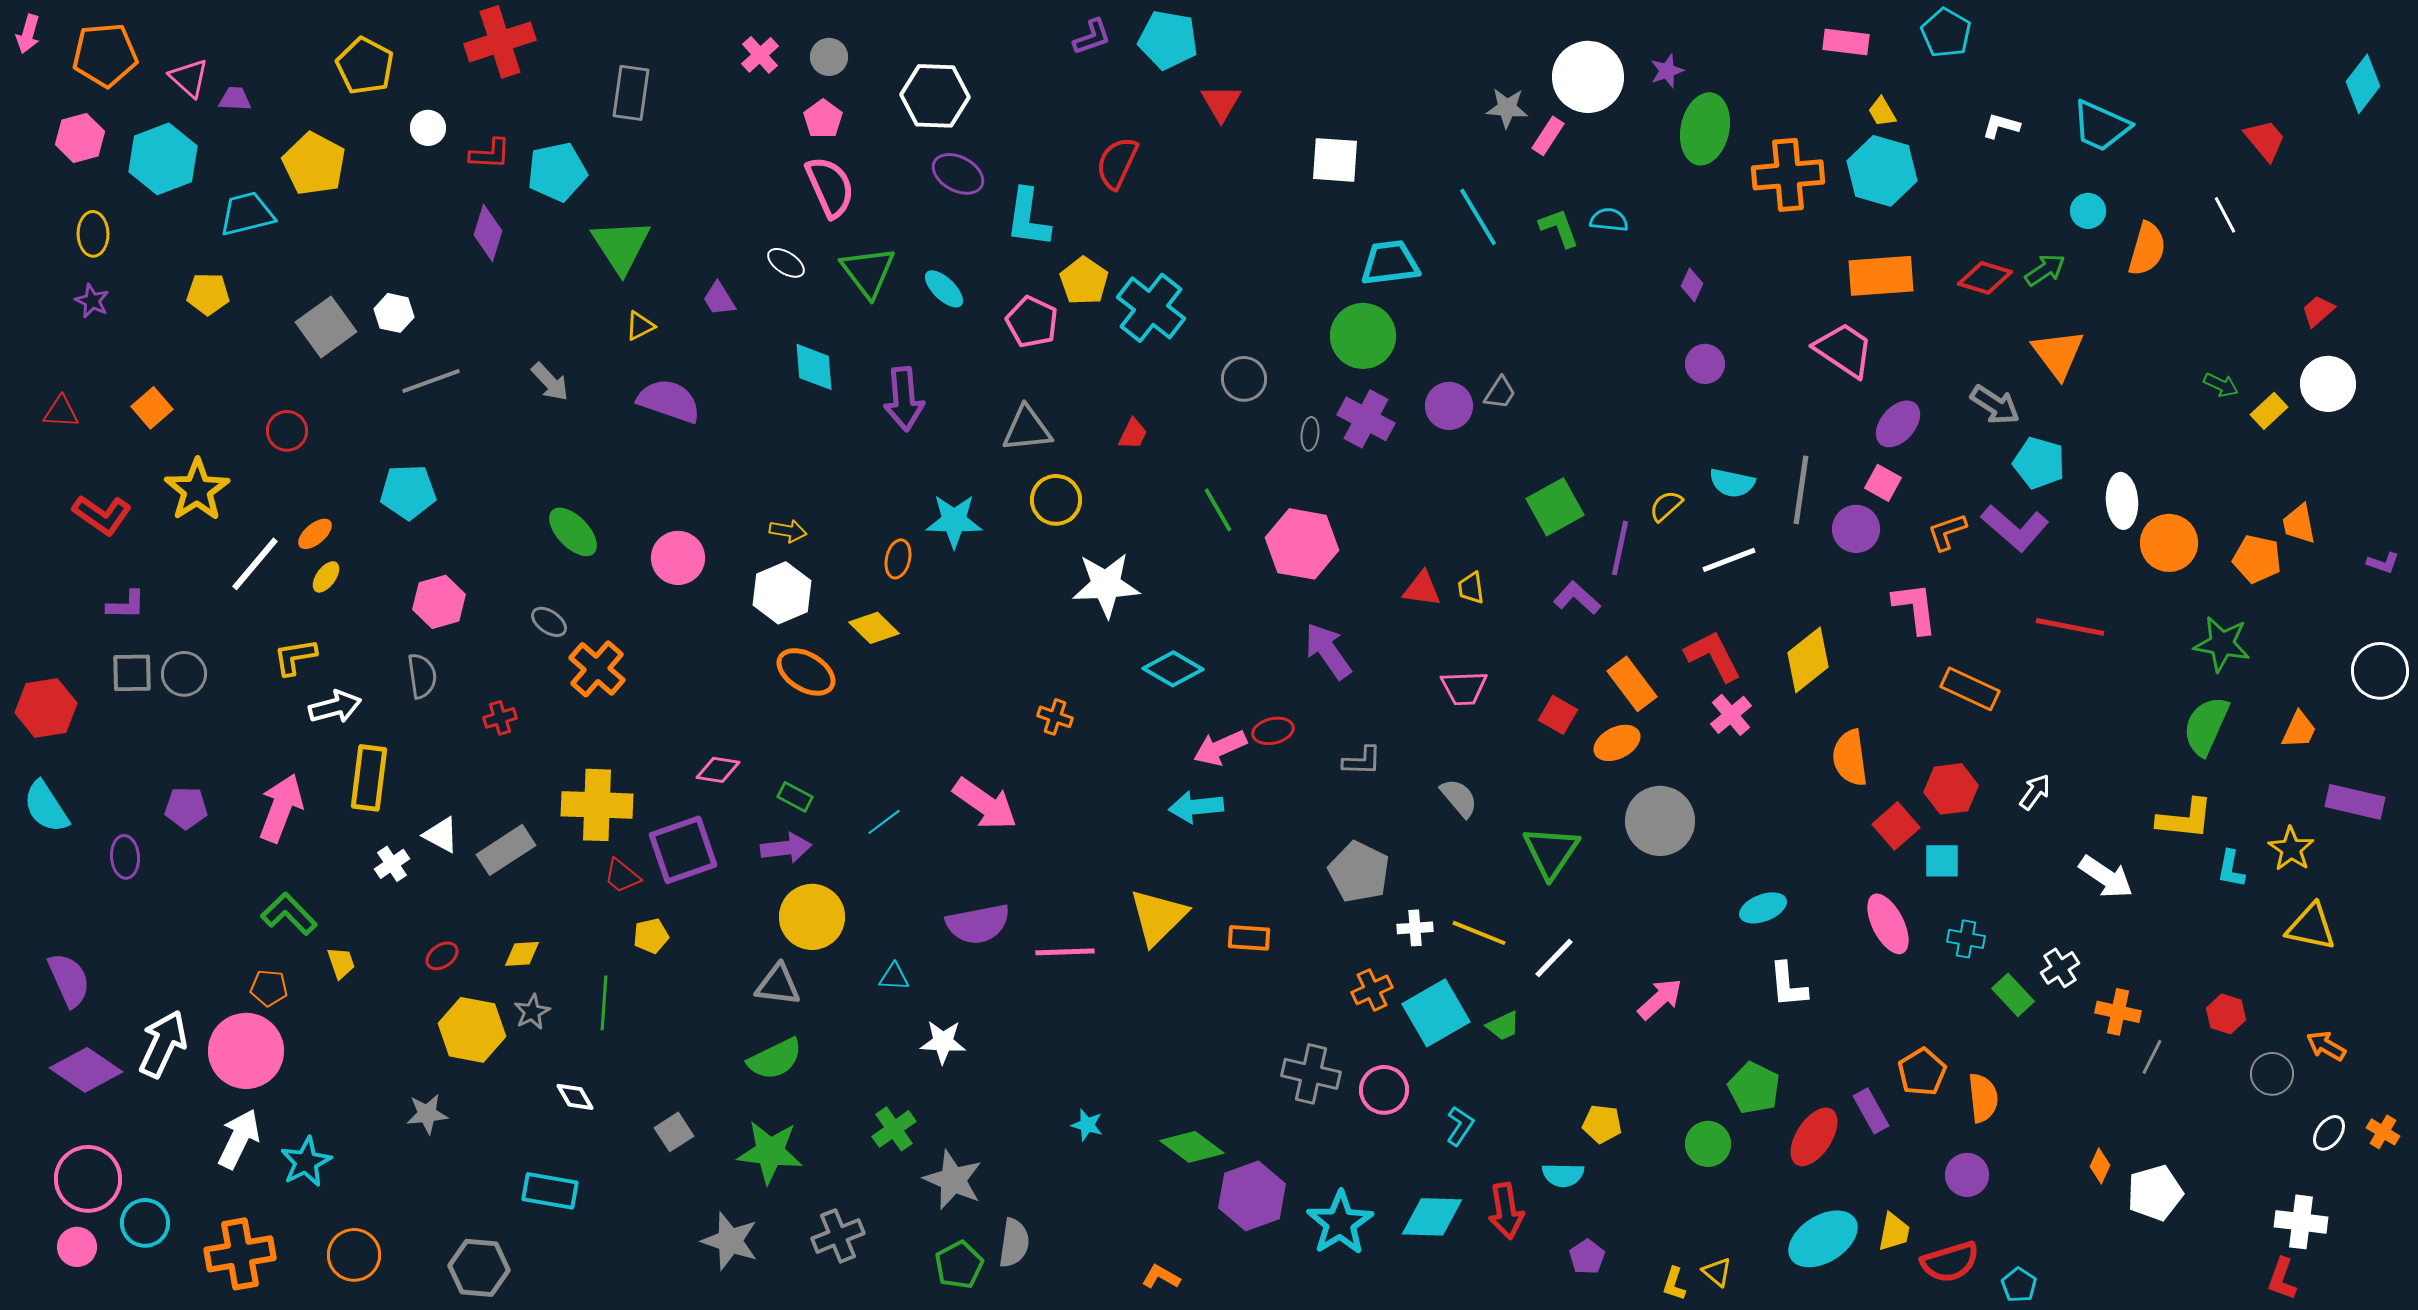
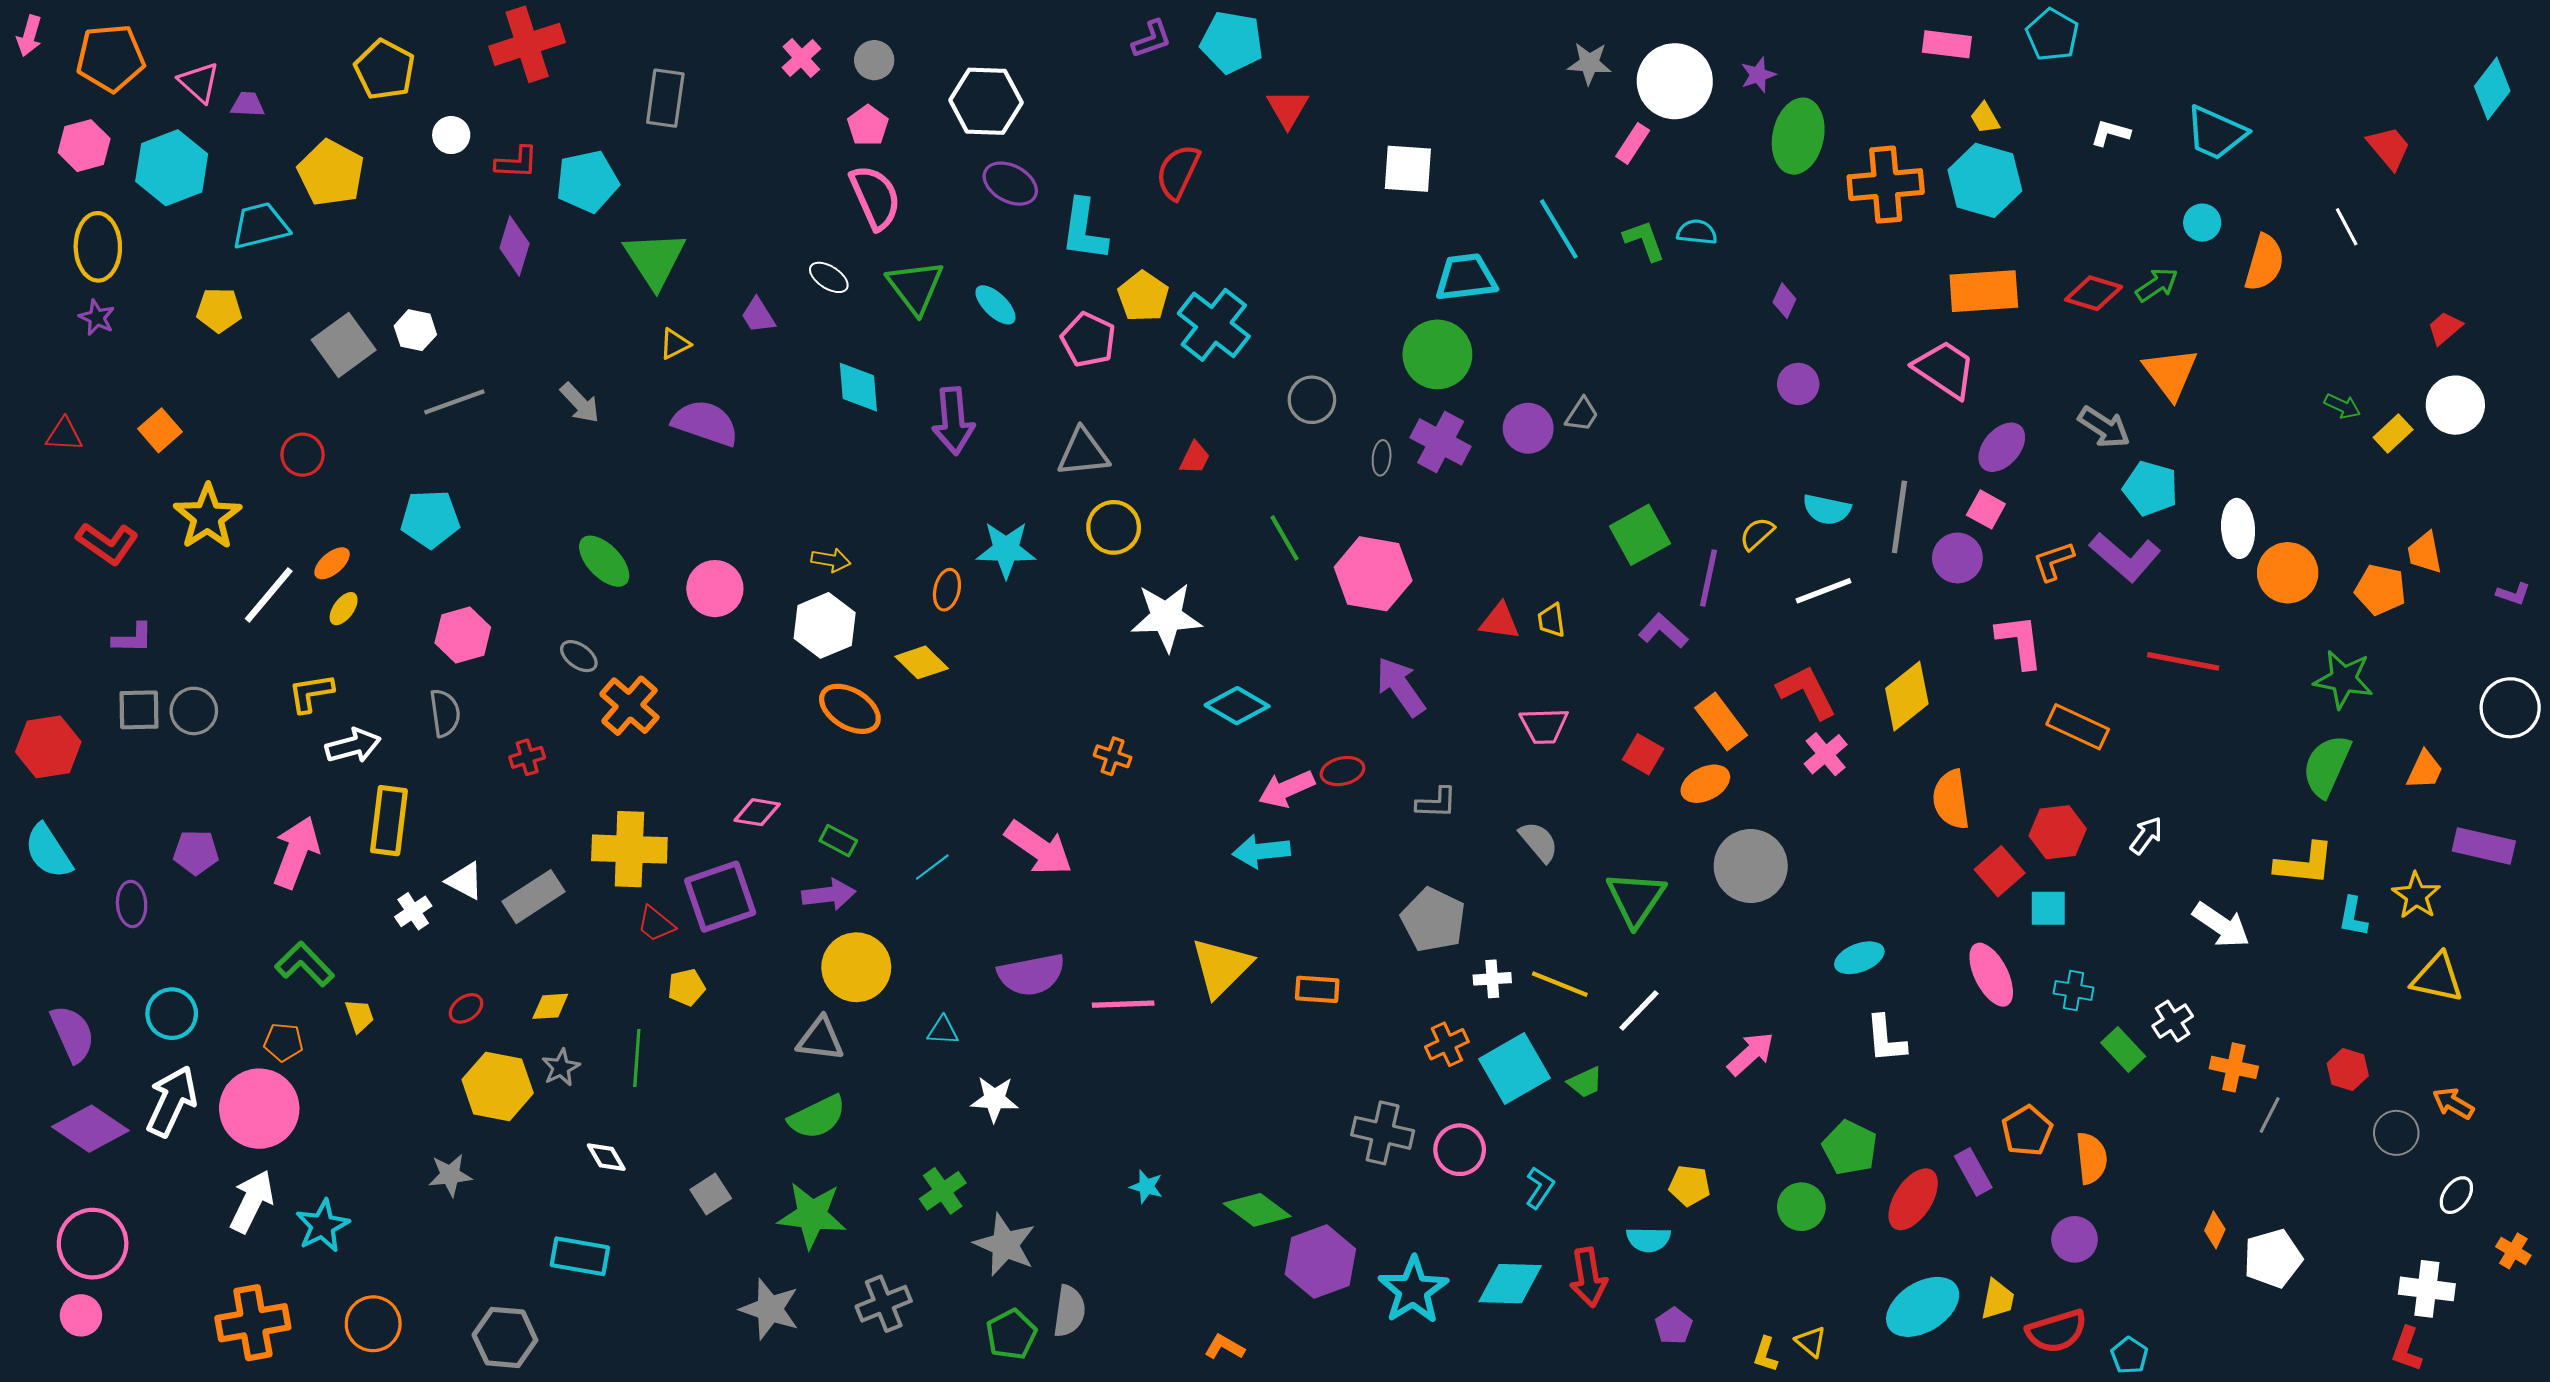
gray star: (1507, 108) -> (1589, 63), moved
yellow ellipse: (93, 234) -> (98, 247), size x1.4
orange cross: (2383, 1132) -> (2513, 1251), moved
cyan circle: (145, 1223) -> (172, 1014), moved

